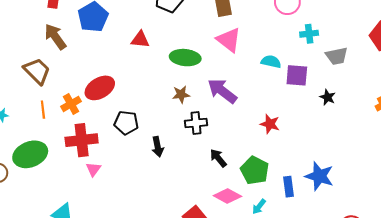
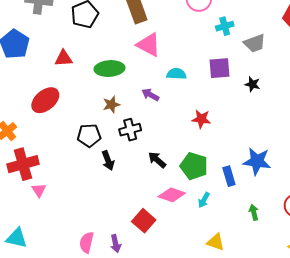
cyan semicircle: (271, 62) -> (176, 74), moved
red ellipse: (100, 88) -> (45, 100), moved
purple arrow: (222, 91) -> (150, 95), size x0.6
black pentagon: (126, 123) -> (89, 135), moved
black arrow: (158, 147) -> (108, 161), moved

